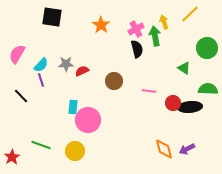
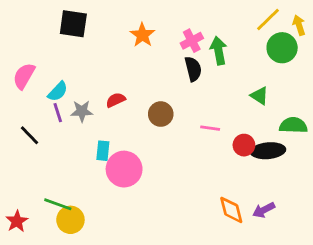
yellow arrow: (164, 22) -> (299, 25), moved
green circle: (207, 48) -> (282, 48), moved
gray star: (66, 64) -> (82, 111), moved
yellow circle: (75, 151) -> (70, 220), moved

